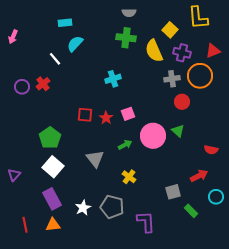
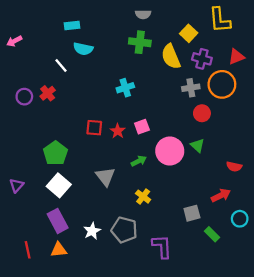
pink arrow: (13, 37) -> (14, 41), turned 40
cyan semicircle: (75, 44) -> (83, 49), turned -120
purple triangle: (14, 175) -> (17, 185), moved

